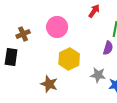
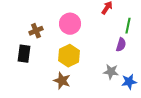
yellow hexagon: (69, 59) -> (69, 56), moved

